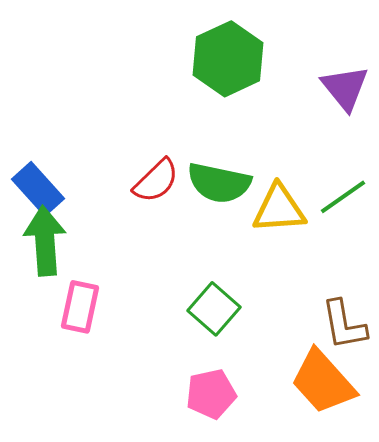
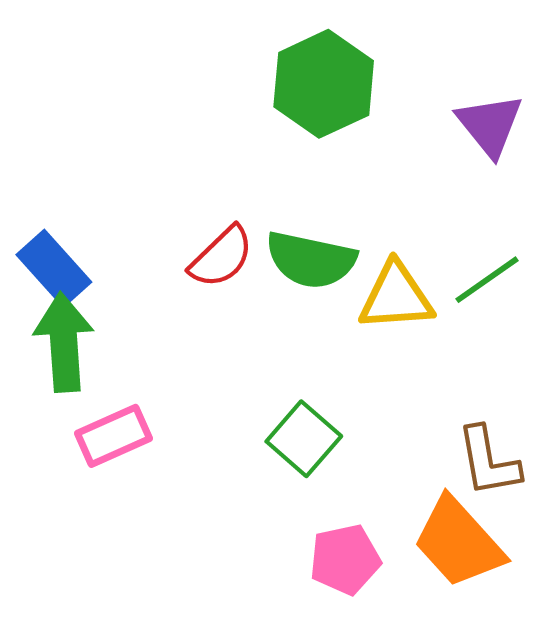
pink rectangle: (80, 307) -> (114, 436), turned 54
pink pentagon: (211, 394) -> (345, 559), moved

